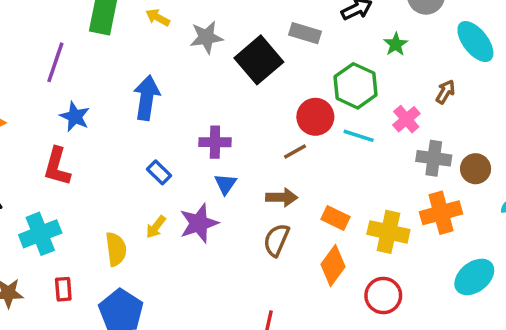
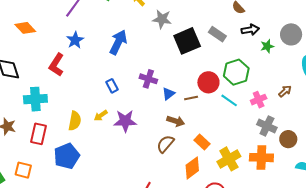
green star: (396, 44) -> (267, 46), moved
blue triangle: (225, 184) -> (168, 94), moved
yellow cross: (388, 232) -> (229, 159), turned 30
red rectangle: (63, 289) -> (39, 134), size x1.5

